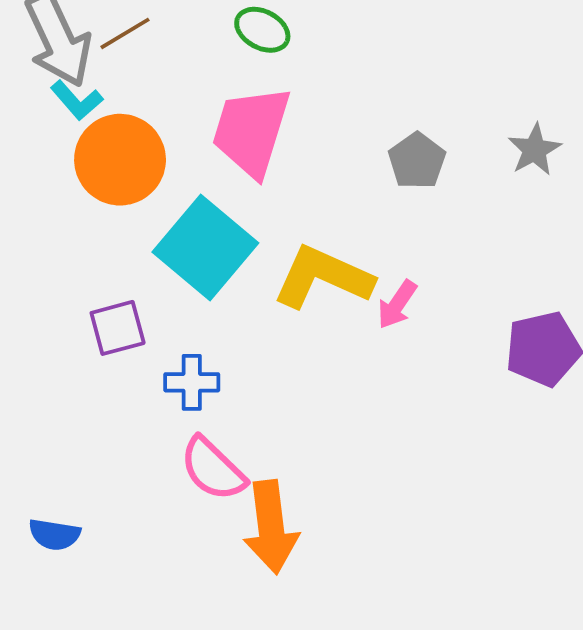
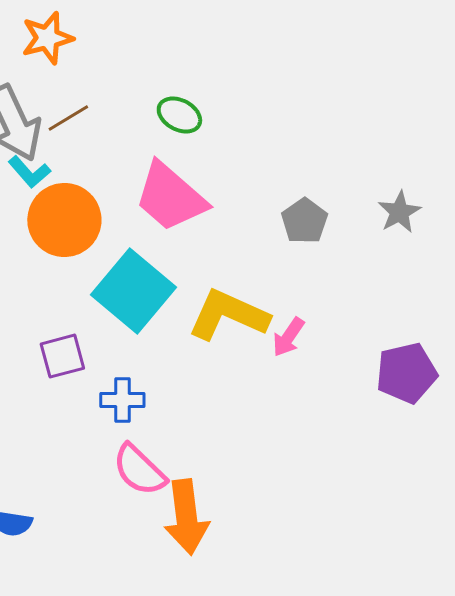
pink trapezoid: (251, 131) -> (170, 197), turned -66

